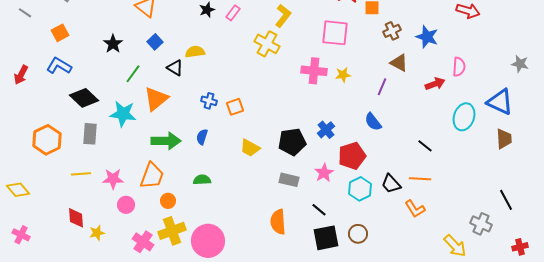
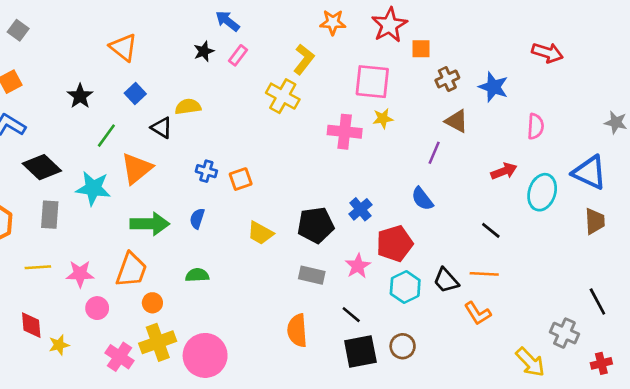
yellow star: (343, 75) -> (383, 118), moved
red arrow: (435, 84) -> (504, 171), moved
red cross: (520, 247) -> (601, 363), moved

